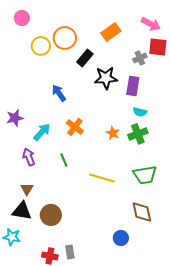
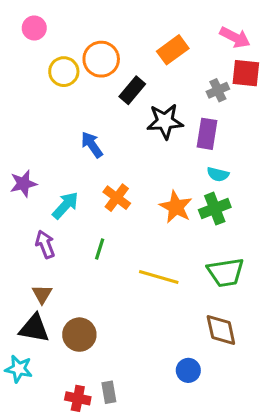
orange star: (113, 133) -> (176, 207), size x1.5
green line: (64, 160) -> (100, 249), turned 40

